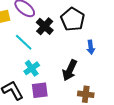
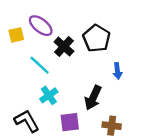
purple square: (40, 90) -> (70, 122), moved

